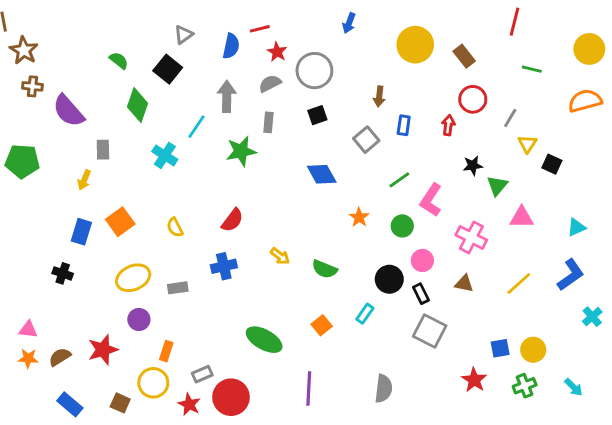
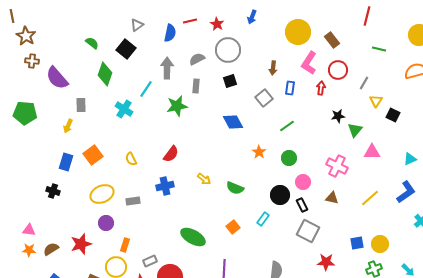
red star: (277, 52) -> (217, 24), moved
pink L-shape: (431, 200) -> (309, 63), moved
red star: (474, 380) -> (326, 262), moved, turned -30

